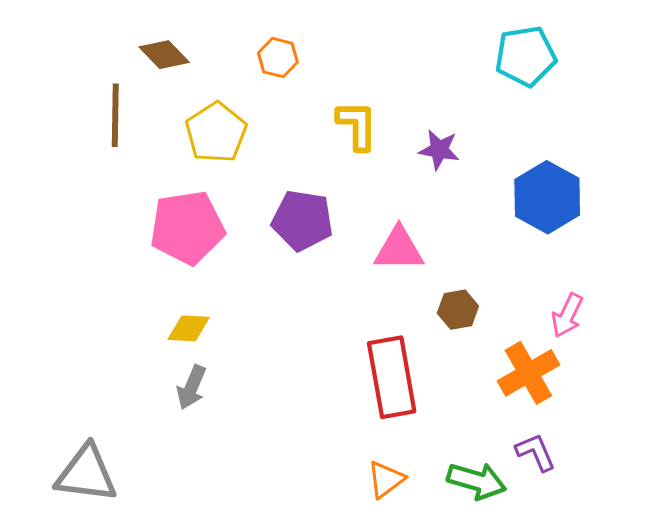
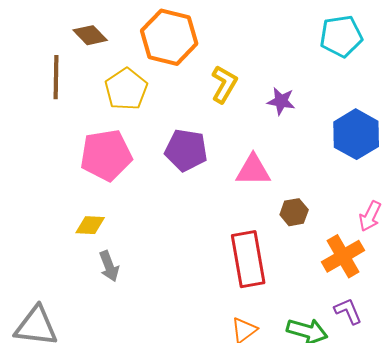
orange hexagon: (278, 58) -> (169, 37), size x2.0
yellow L-shape: (357, 125) -> (224, 84), turned 30
yellow diamond: (189, 328) -> (90, 225), moved
gray arrow: (192, 387) -> (109, 266), turned -44

